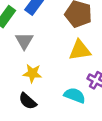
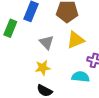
gray triangle: (24, 41) -> (47, 42), moved

